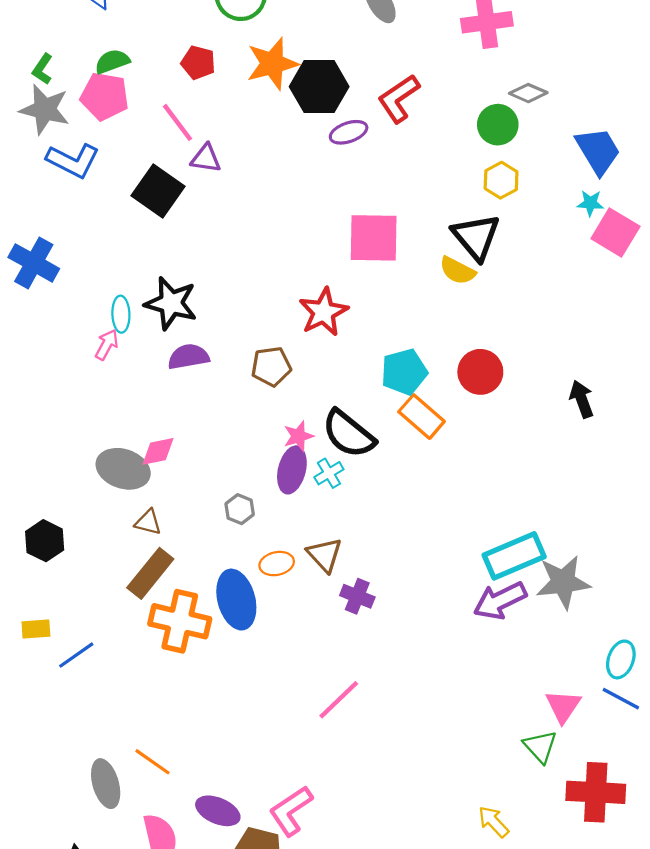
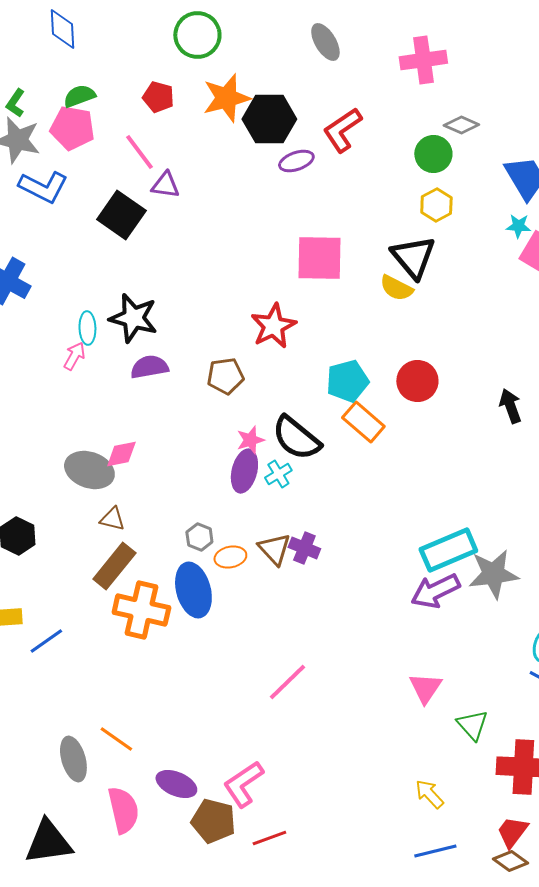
gray hexagon: (240, 509) -> (199, 537), moved
purple cross: (357, 596) -> (304, 548), moved
pink triangle: (563, 706) -> (425, 688), moved

